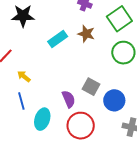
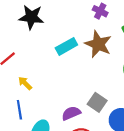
brown star: (86, 34) -> (98, 44), size x1.4
purple semicircle: (69, 99) -> (71, 113), turned -96

